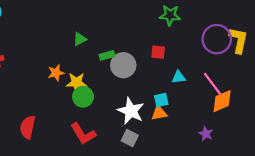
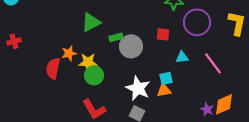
green triangle: (80, 39) -> (91, 22), size x1.5
purple circle: (217, 39) -> (197, 22), moved
orange diamond: (222, 101) -> (224, 104), moved
red semicircle: (28, 127) -> (53, 68), moved

